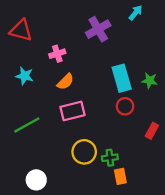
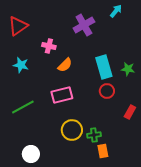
red triangle: (21, 30) -> (18, 26), turned -50
pink cross: (57, 54) -> (49, 46), turned 32
orange semicircle: (65, 82) -> (65, 65), moved

